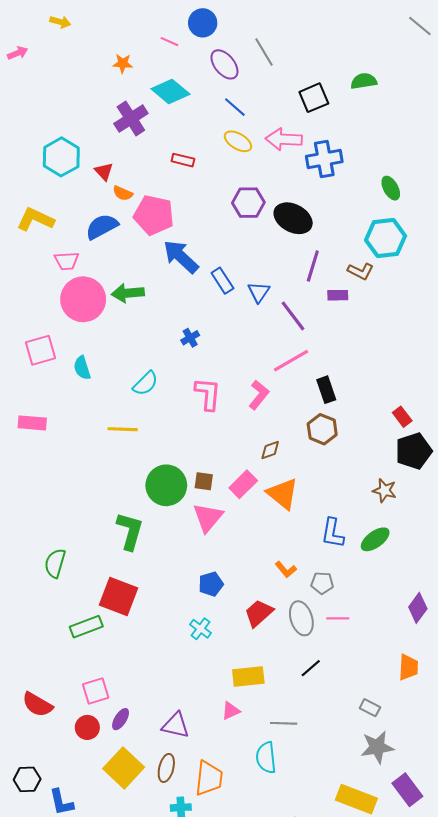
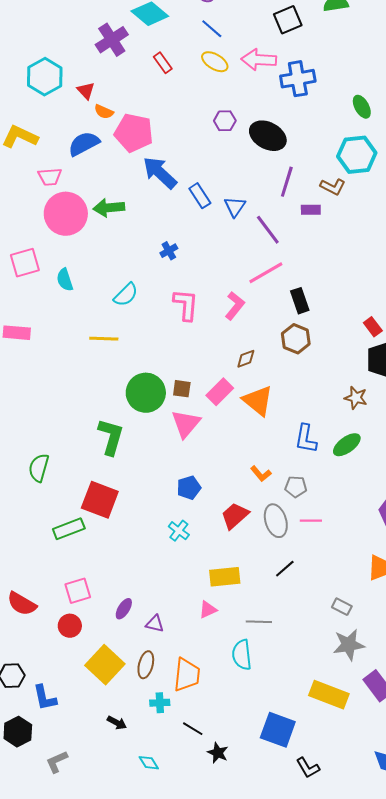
red rectangle: (183, 160) -> (163, 63), moved, turned 40
purple hexagon: (248, 203) -> (225, 121), size x0.7
purple ellipse: (121, 719) -> (124, 609), moved
purple triangle: (176, 725) -> (155, 624), size x0.7

